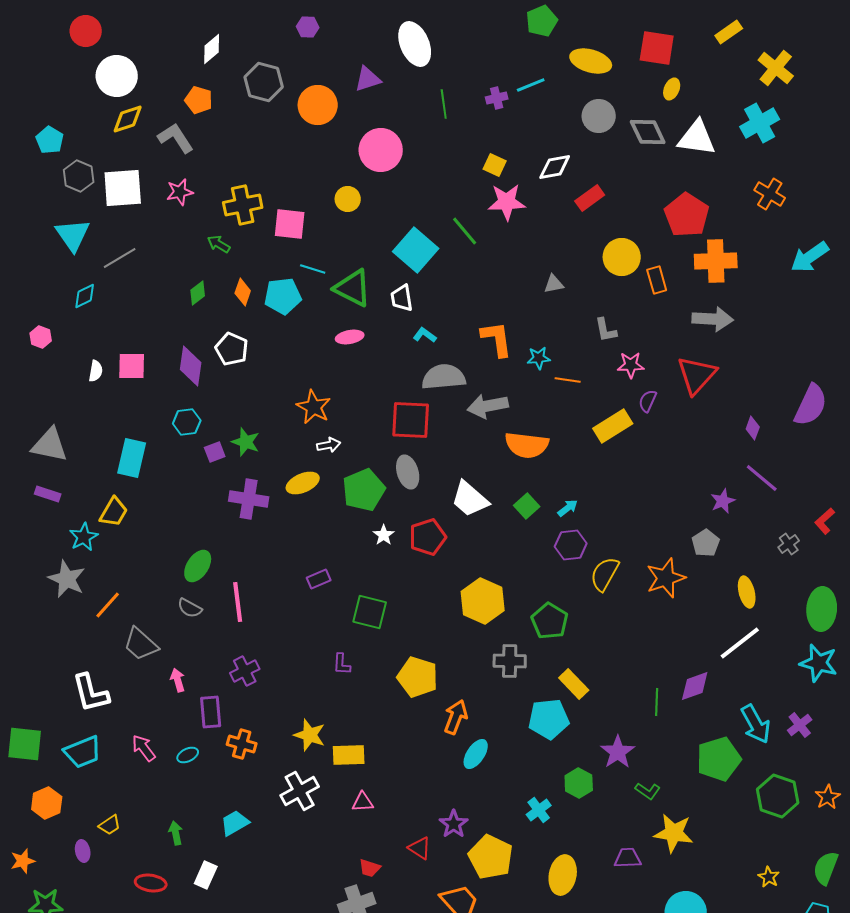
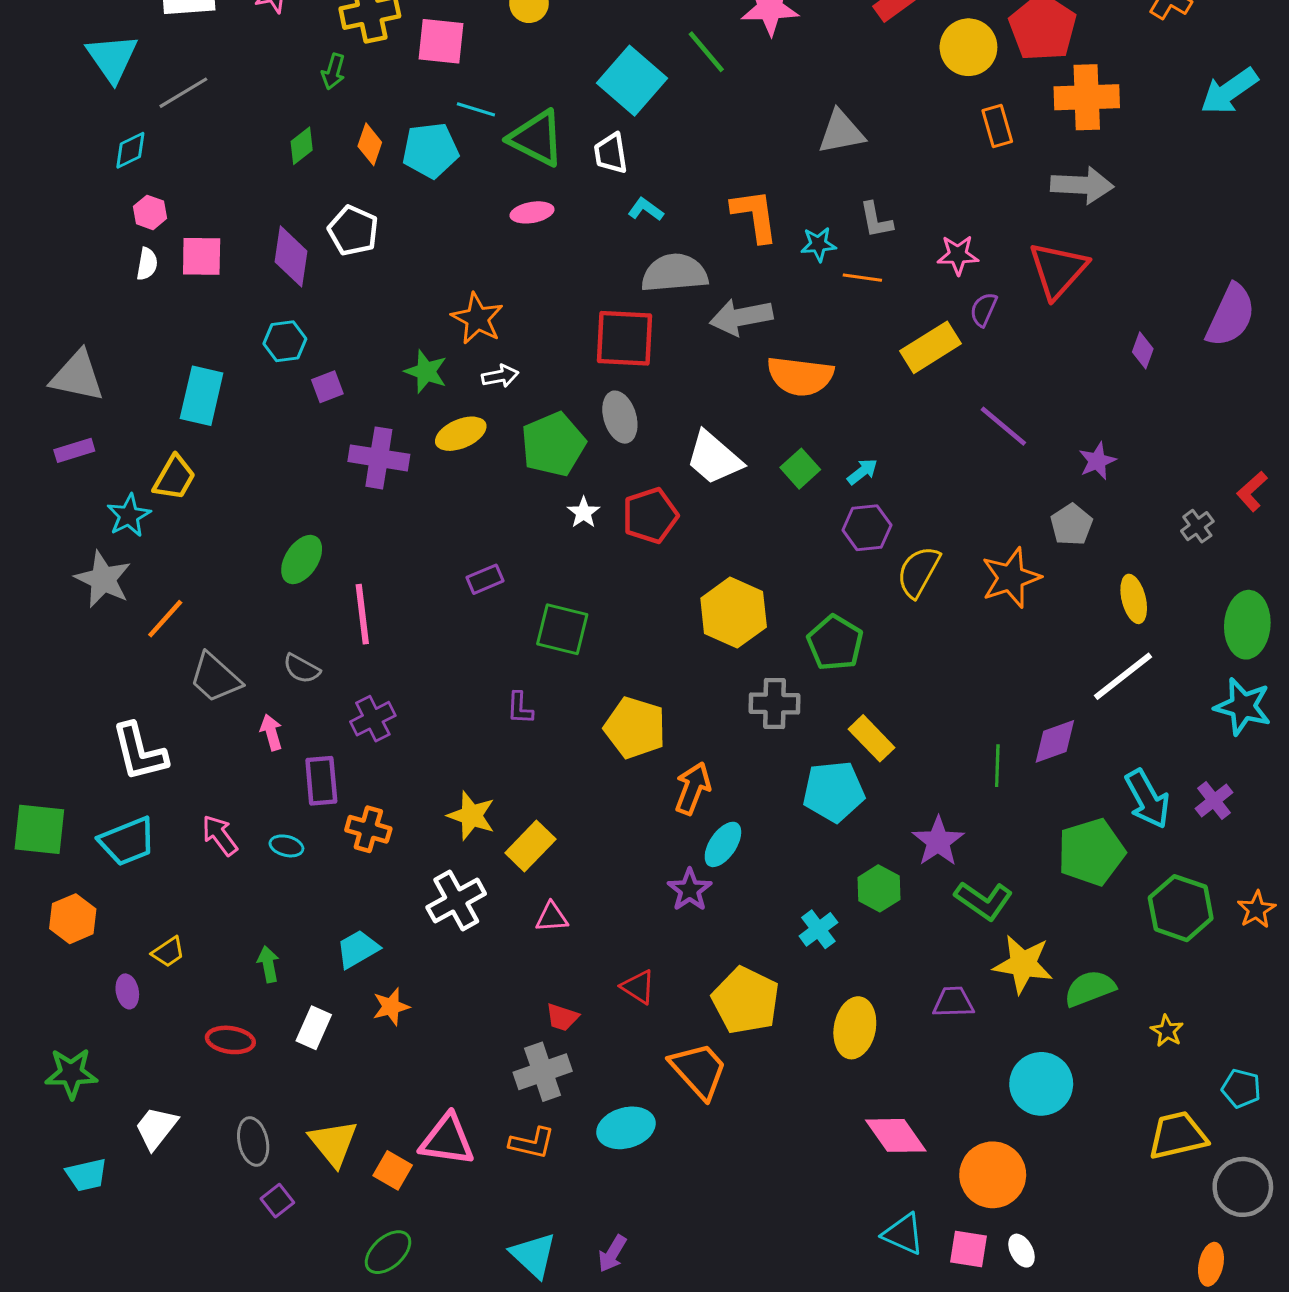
green arrow: (219, 244) -> (333, 71), turned -105
yellow circle: (622, 257) -> (968, 47), moved
gray triangle: (554, 284) -> (841, 132), size x1.6
gray L-shape: (606, 330) -> (876, 220), moved
pink hexagon: (41, 337) -> (150, 212), moved
green star: (246, 442) -> (426, 372), moved
purple line: (762, 478) -> (1003, 426), moved
purple rectangle: (48, 494) -> (74, 450), turned -35
gray semicircle: (190, 608) -> (302, 669), moved
cyan ellipse: (188, 755) -> (286, 846), turned 40
yellow rectangle: (349, 755) -> (530, 846), turned -44
green L-shape: (648, 791) -> (984, 901), size x1.5
purple star: (454, 824) -> (690, 890), moved
orange star: (23, 861) -> (391, 1007), moved
green semicircle: (826, 868) -> (1090, 988), moved, turned 48

